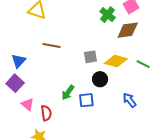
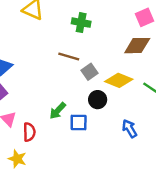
green cross: (108, 15) -> (81, 23), moved, turned -35
brown line: (52, 46) -> (69, 56), moved
gray square: (90, 57) -> (89, 72), turned -32

